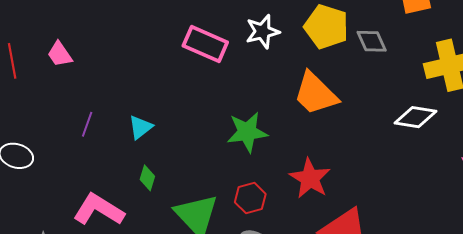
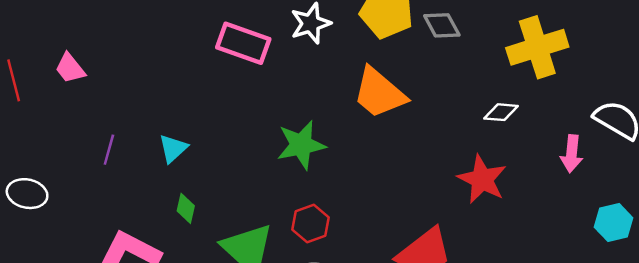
white diamond: (416, 117) -> (501, 112), size x0.7
red star: (310, 178) -> (482, 179), moved

